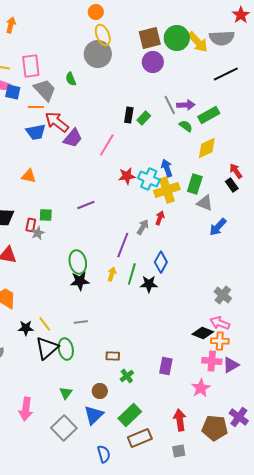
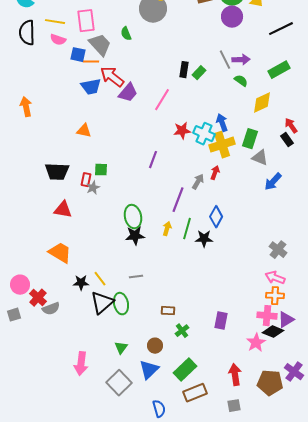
purple circle: (153, 62) -> (232, 17), moved
blue square: (13, 92) -> (78, 55), moved
green rectangle: (209, 115) -> (279, 70), moved
purple line: (86, 205) -> (153, 160), moved, turned -48
black diamond: (203, 333) -> (273, 332), moved

